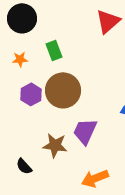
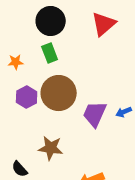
black circle: (22, 18) -> (51, 21), moved
purple trapezoid: (85, 131) -> (95, 114), moved

